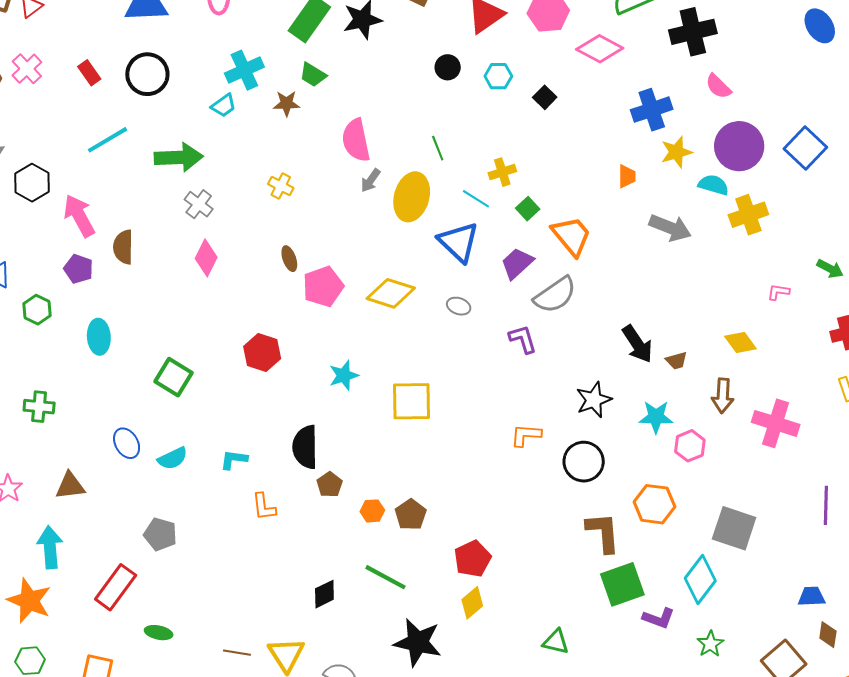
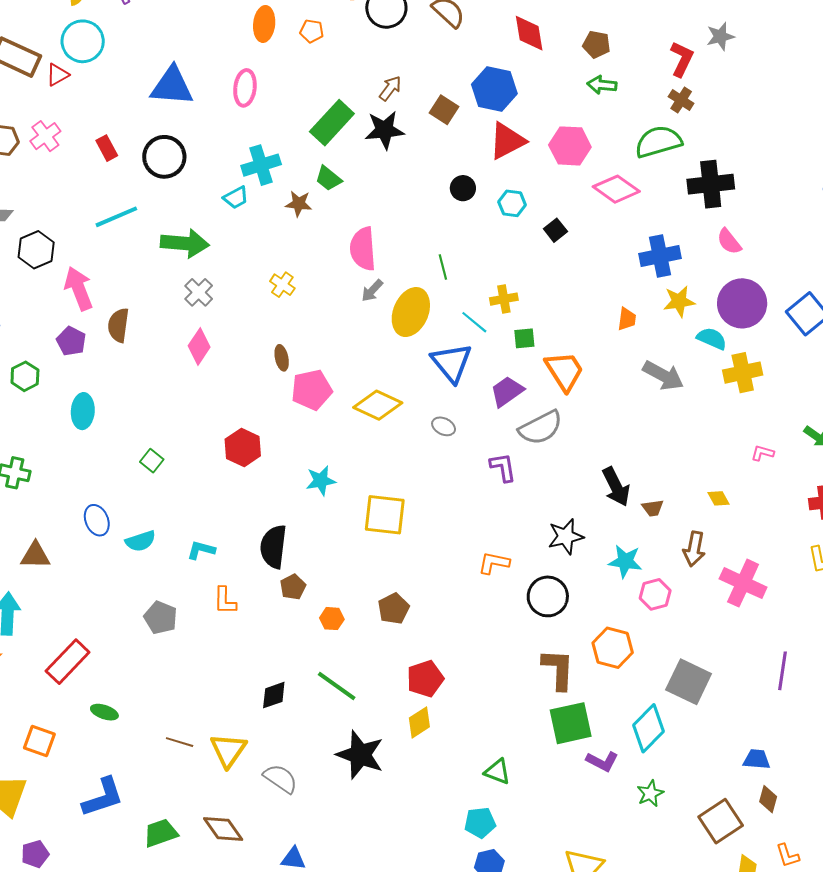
green square: (528, 209) -> (524, 338), turned 30
yellow diamond: (740, 342) -> (718, 498), size x0.7
green square: (174, 377) -> (152, 461), size x0.6
brown pentagon: (411, 515) -> (394, 609), moved
gray pentagon: (160, 534) -> (161, 618), moved

